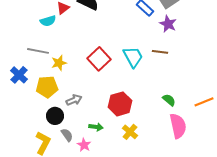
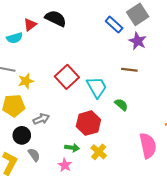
cyan trapezoid: (133, 57) -> (97, 87), moved
green semicircle: (169, 100) -> (121, 105), moved
green arrow: (96, 127) -> (72, 148), moved
pink star: (84, 145) -> (65, 165), moved

